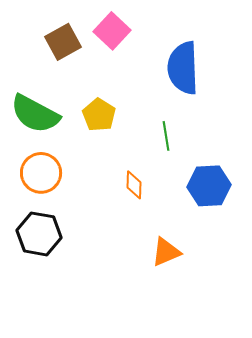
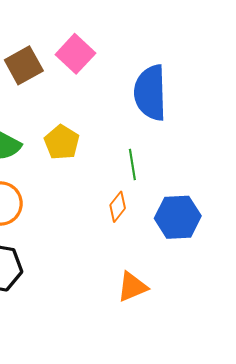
orange diamond: (134, 185) -> (118, 207), moved, turned 36

